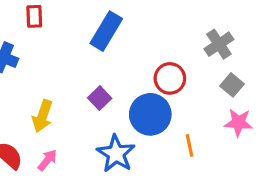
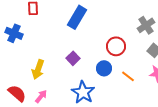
blue circle: (150, 114) -> (104, 68), size x0.6
orange line: (190, 145) -> (128, 76), moved, turned -40

